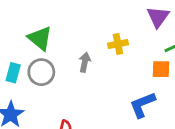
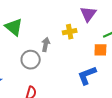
purple triangle: (158, 17) -> (88, 14), moved
gray circle: (41, 72) -> (31, 60), moved

